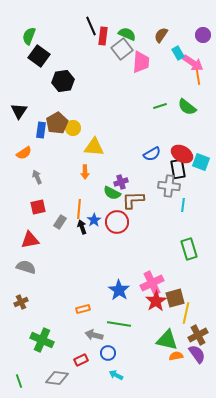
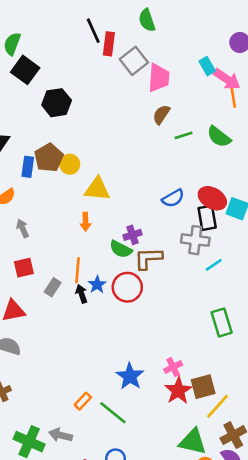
green semicircle: (127, 34) -> (147, 20), moved, turned -132
brown semicircle: (161, 35) -> (161, 114), moved
cyan line: (183, 205) -> (214, 265), turned 48
pink cross: (152, 283) -> (173, 367), size x0.6
orange rectangle: (83, 309) -> (83, 401), turned -32
yellow line: (186, 313) -> (218, 406), turned 30
green line: (119, 324) -> (113, 413), moved, turned 30
gray arrow: (94, 335) -> (61, 435), moved

